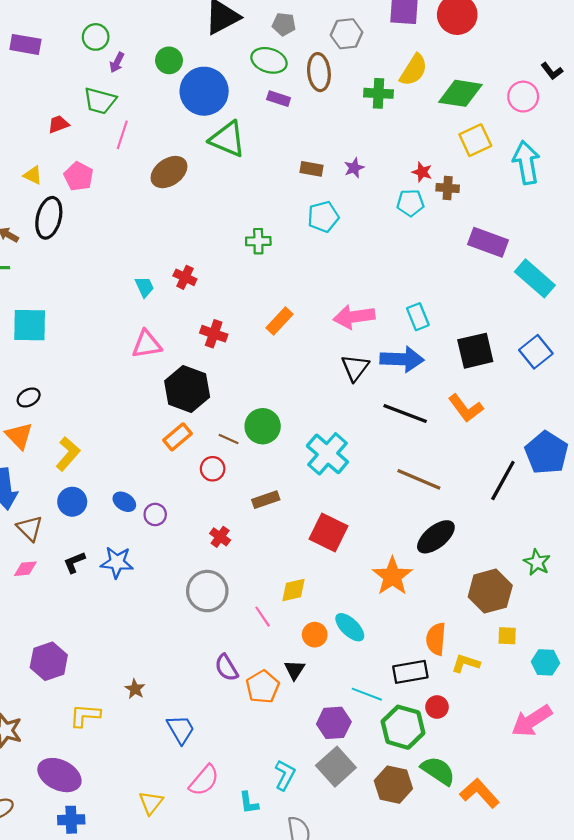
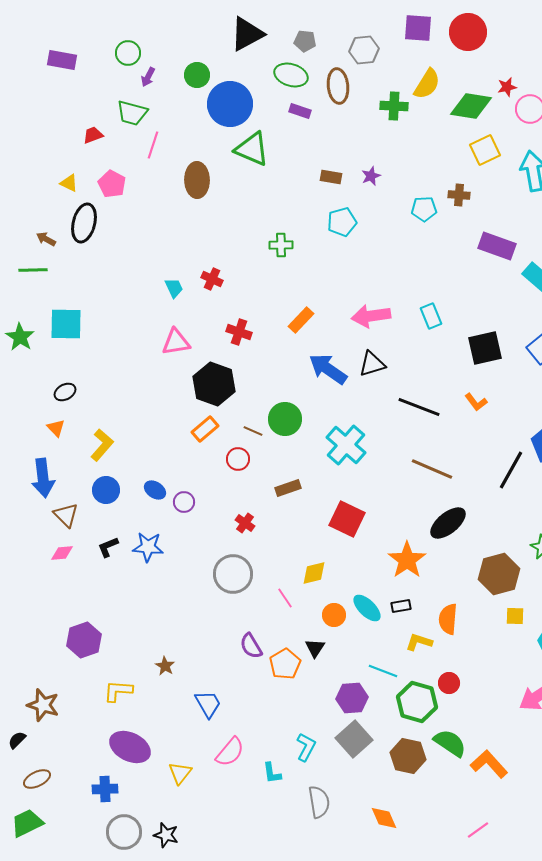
brown ellipse: (169, 172) -> (197, 180), turned -56
red star: (422, 172) -> (507, 87), moved, turned -30
blue arrow: (402, 359) -> (328, 369), moved, turned -147
black triangle: (355, 368) -> (372, 364), turned 36
orange L-shape: (466, 408) -> (476, 402), size x0.7
orange triangle: (19, 436) -> (56, 428), size x0.7
yellow L-shape: (466, 663) -> (419, 642), moved
black rectangle: (410, 672) -> (401, 606), moved, size x0.6
purple ellipse: (59, 775) -> (130, 747), moved

